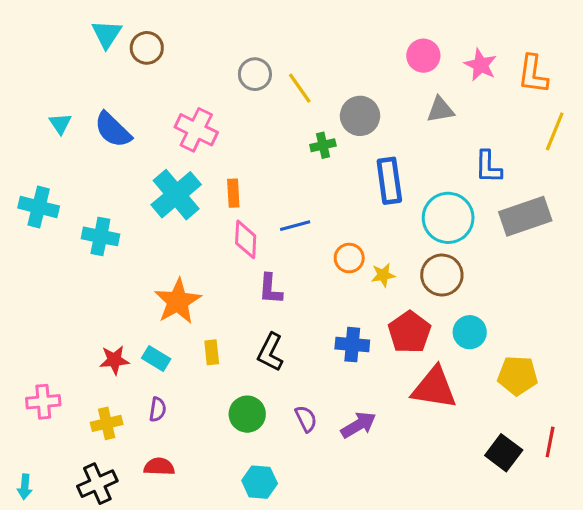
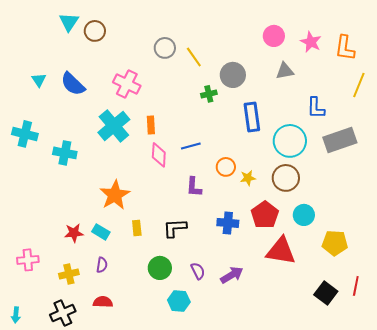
purple L-shape: (270, 289) -> (194, 187), moved
black L-shape: (270, 352) -> (175, 228), turned 60
cyan hexagon: (260, 482) -> (179, 301), moved

